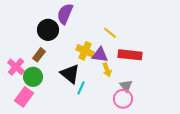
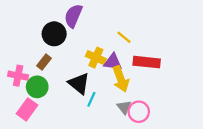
pink cross: (16, 67) -> (18, 76), turned -30
yellow arrow: (107, 70) -> (121, 79), size x1.6
gray triangle: (126, 86) -> (124, 107), moved

